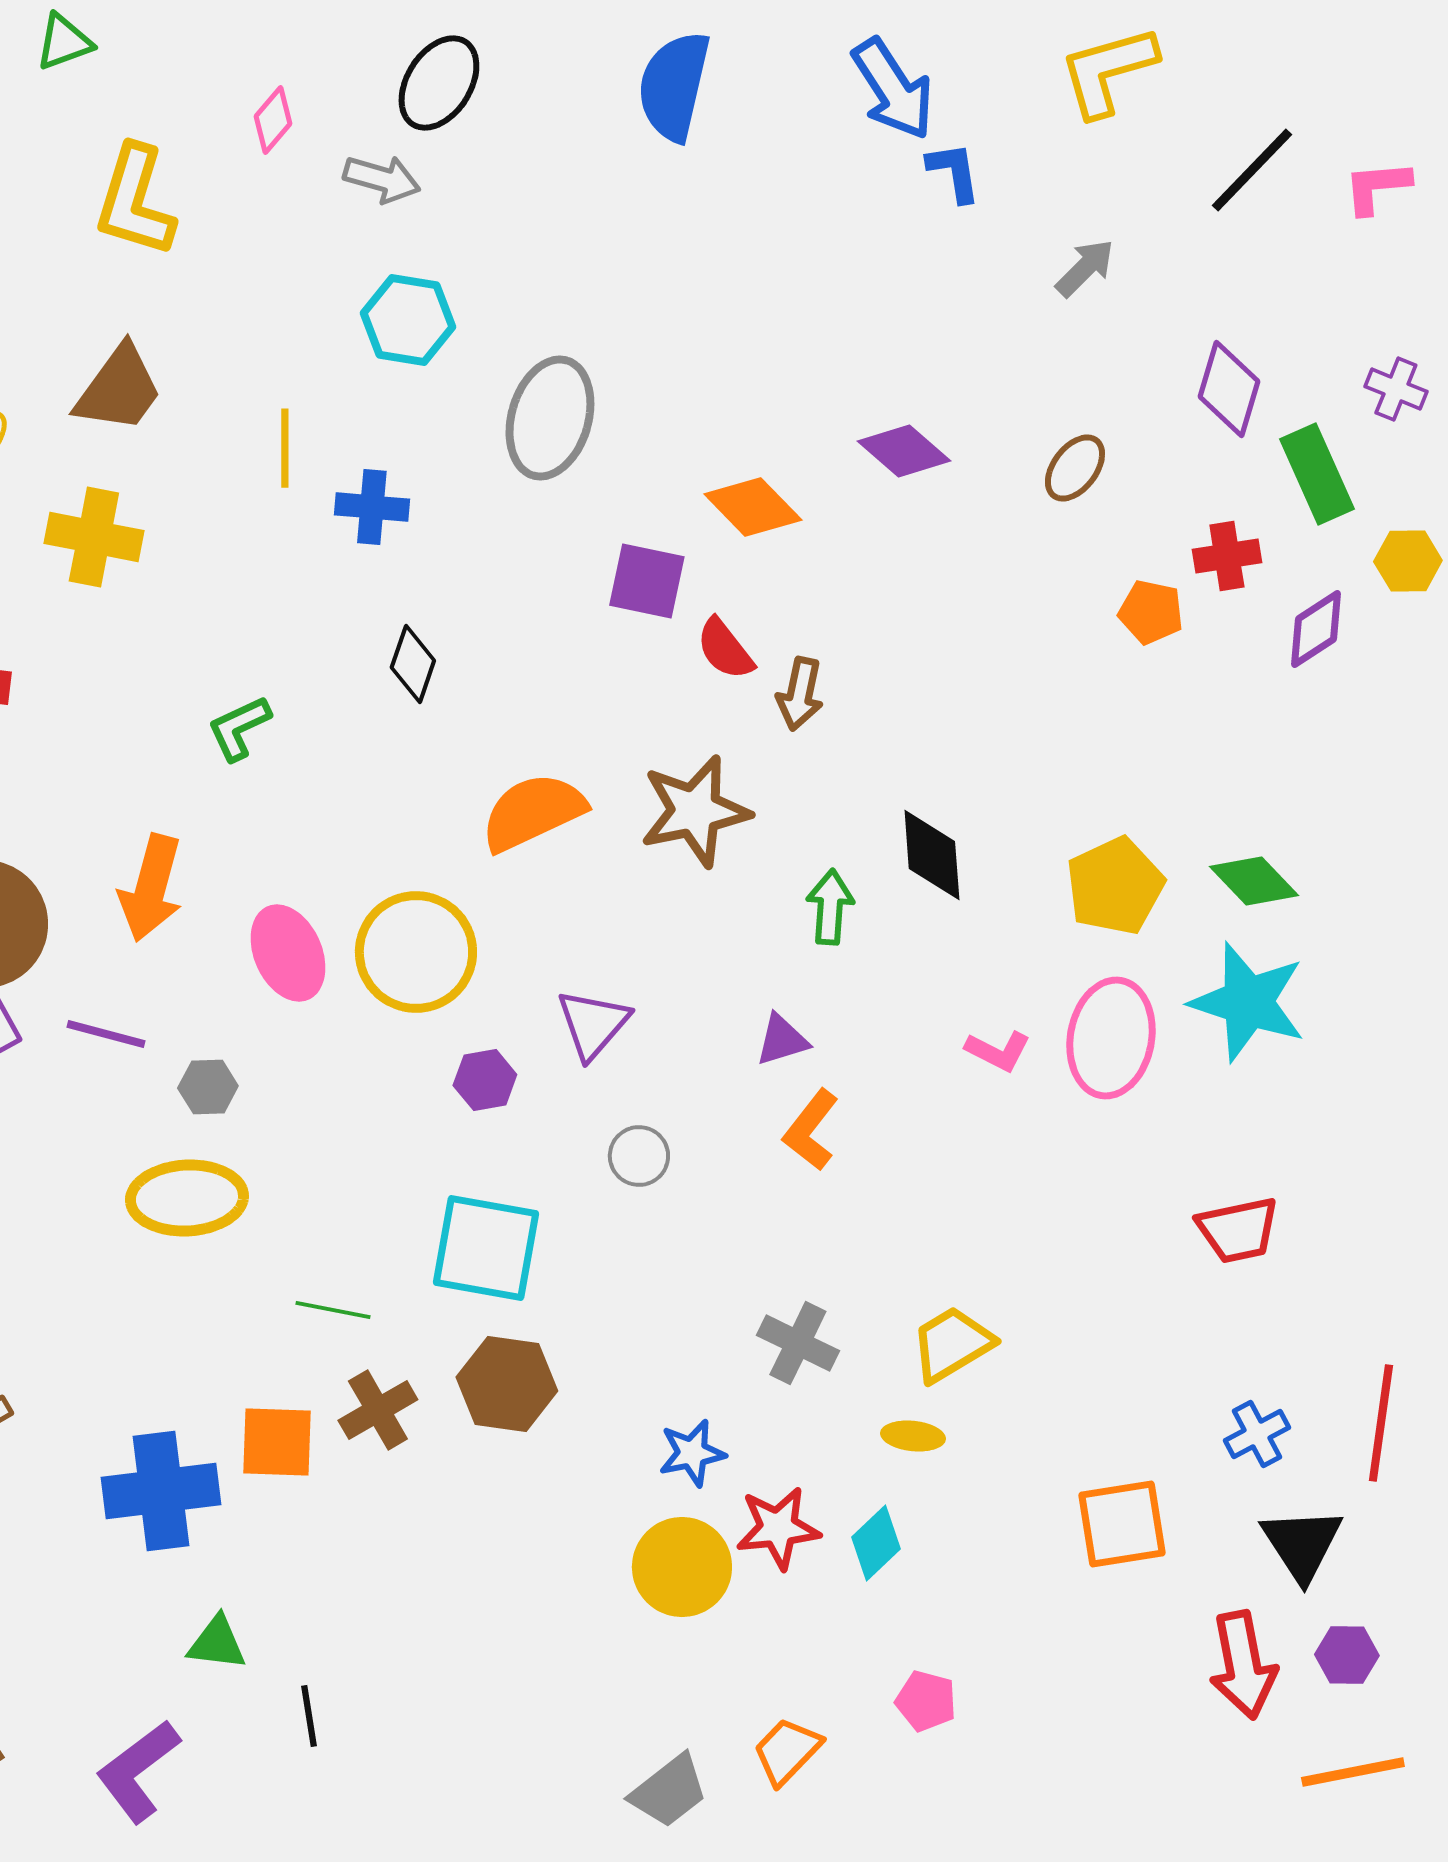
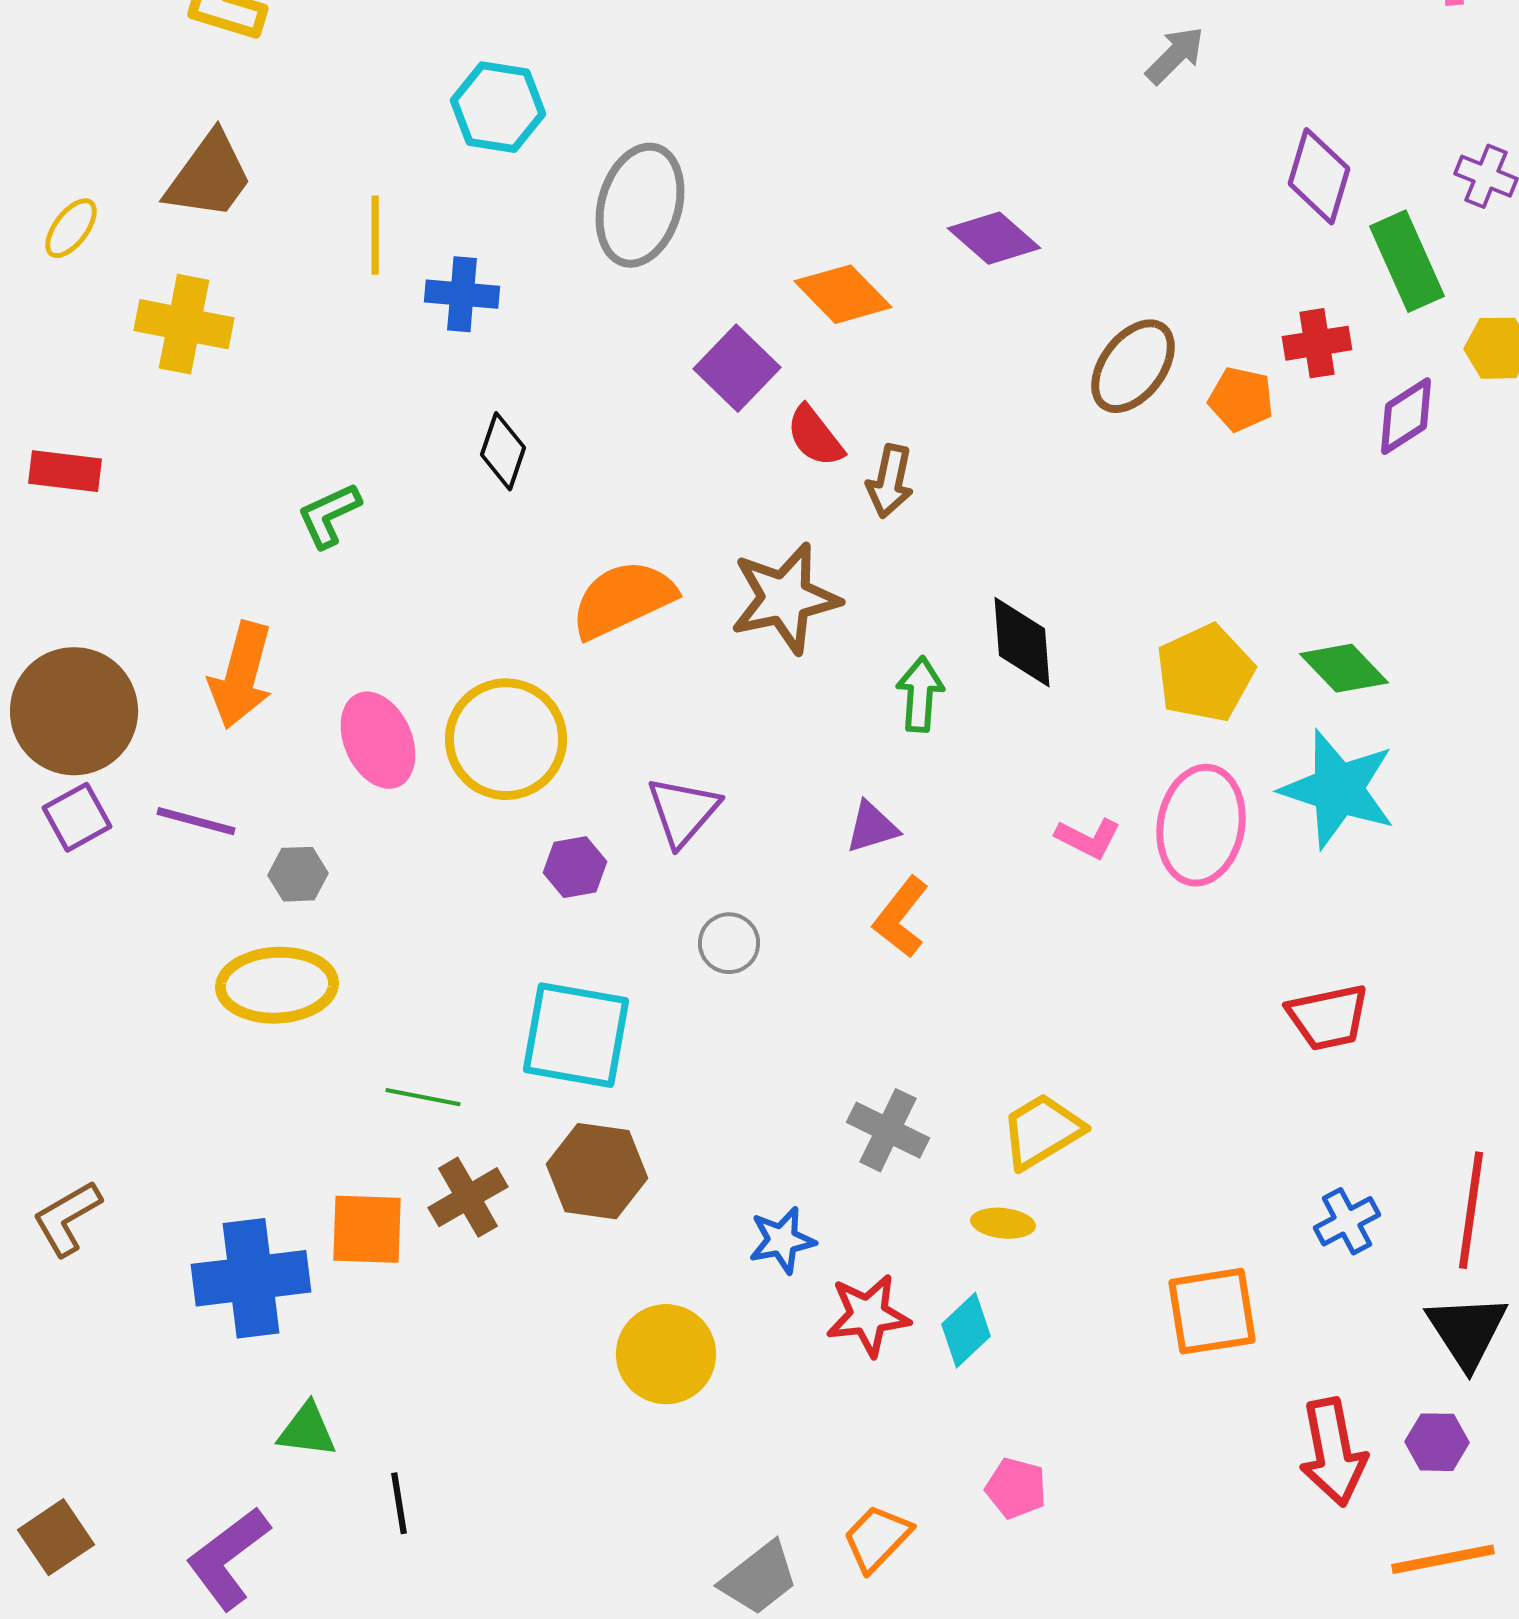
brown ellipse: (1075, 468) -> (1133, 366), moved, size x1.4
purple square: (647, 581) -> (737, 368), turned 32
black triangle: (1302, 1544) -> (1467, 1331), moved
yellow circle: (682, 1567) -> (666, 1354), moved

